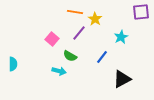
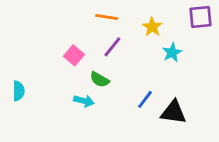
yellow star: (95, 19) -> (152, 27), moved
blue line: (102, 57) -> (145, 99), moved
black triangle: (122, 79) -> (173, 112), turned 36

